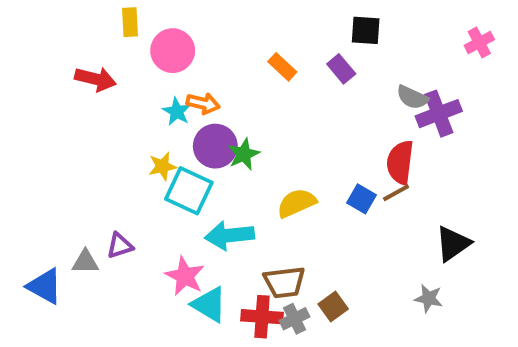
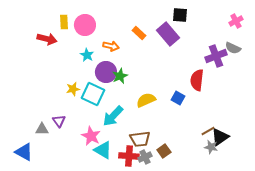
yellow rectangle: (130, 22) -> (64, 22), moved
purple rectangle: (341, 69) -> (168, 34), size x1.6
gray semicircle: (412, 97) -> (233, 48), moved
orange arrow: (203, 103) -> (111, 46), moved
yellow star: (162, 166) -> (73, 89), moved
brown line: (396, 193) -> (208, 131), moved
cyan arrow: (230, 235) -> (113, 116), turned -40
black triangle: (453, 244) -> (220, 137), moved
purple triangle: (120, 246) -> (59, 121), turned -48
blue triangle: (45, 286) -> (24, 152), moved

